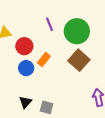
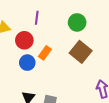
purple line: (50, 24) -> (37, 18), moved, turned 32
green circle: (77, 31) -> (77, 22), size x0.7

